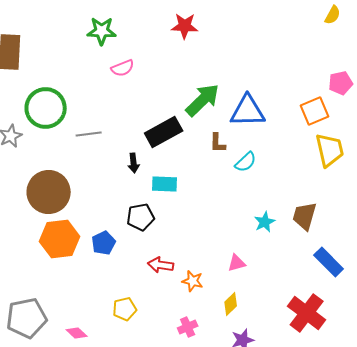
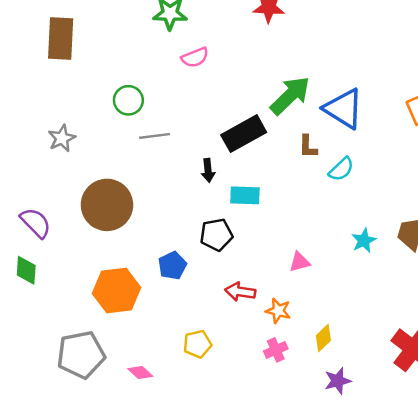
green circle: (46, 108) -> (128, 100), moved, size x0.6
blue triangle: (248, 111) -> (344, 109), turned 33
orange hexagon: (60, 239) -> (116, 290), moved
pink triangle: (237, 263) -> (300, 262), moved
pink cross: (188, 327) -> (276, 350), moved

